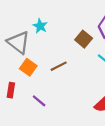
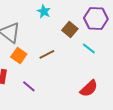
cyan star: (40, 26) -> (44, 11), moved

